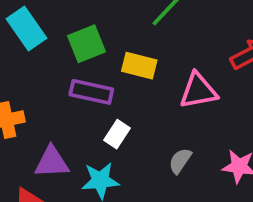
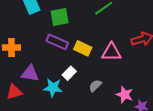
yellow rectangle: (139, 66) -> (83, 48), moved
white rectangle: (117, 134) -> (69, 73), moved

